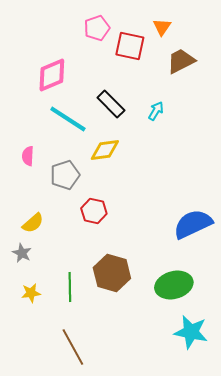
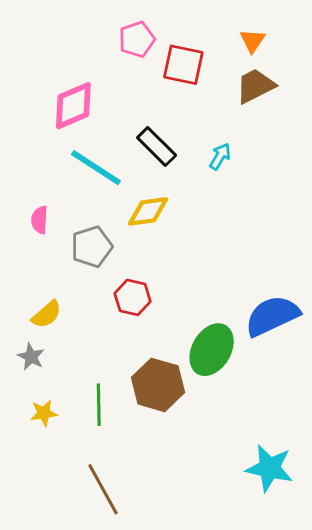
orange triangle: (162, 27) -> (252, 41), moved
green ellipse: (174, 285) -> (212, 350), moved, turned -45

